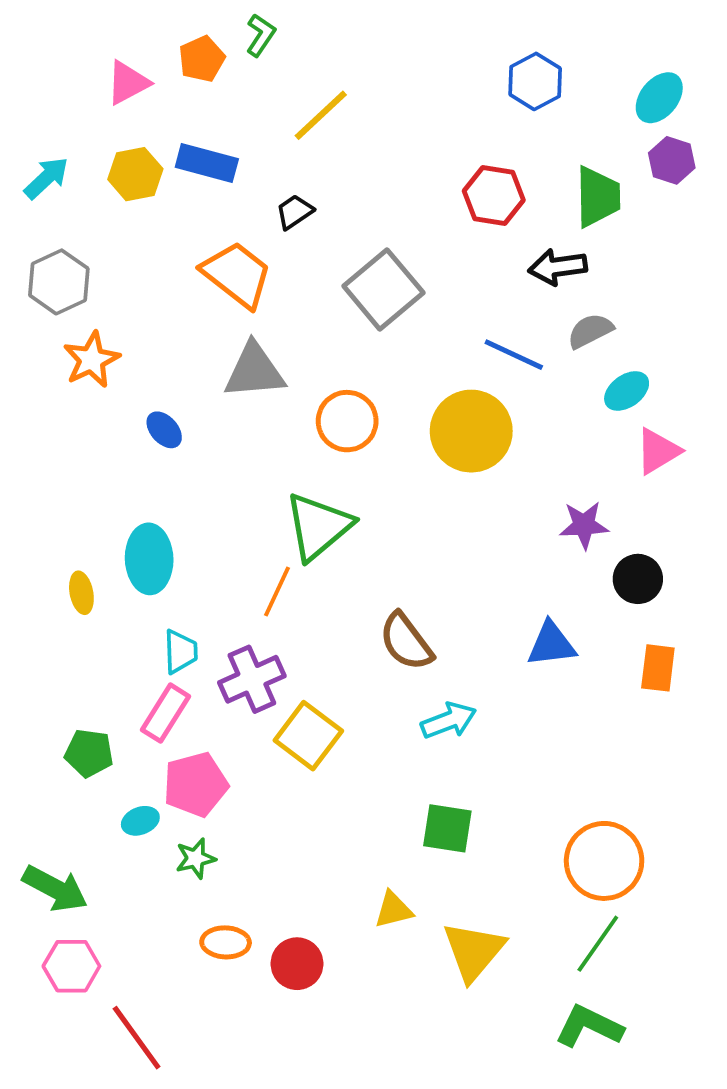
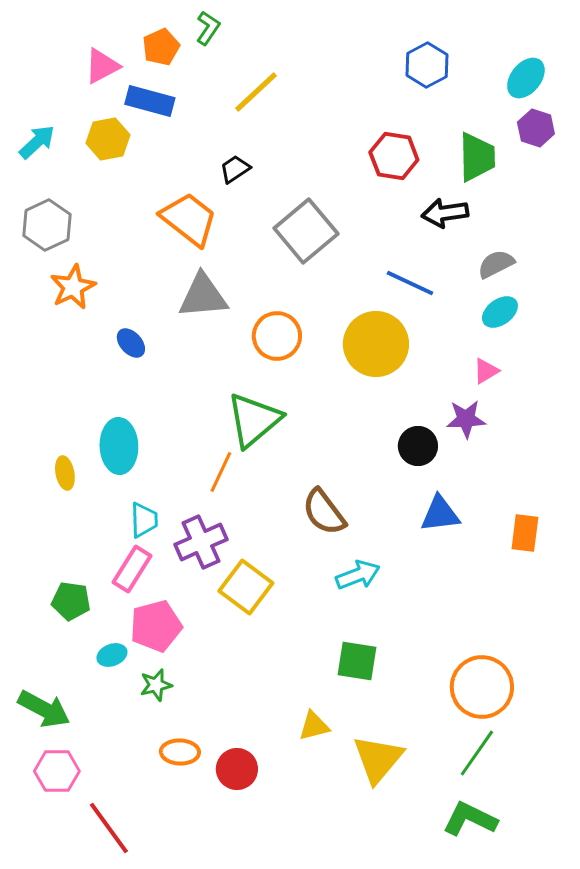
blue rectangle: (207, 163) -> (150, 101), moved
gray semicircle: (590, 331) -> (496, 264), moved
pink triangle: (658, 451) -> (486, 371), moved, size x0.7
black circle: (638, 579) -> (418, 446), moved

